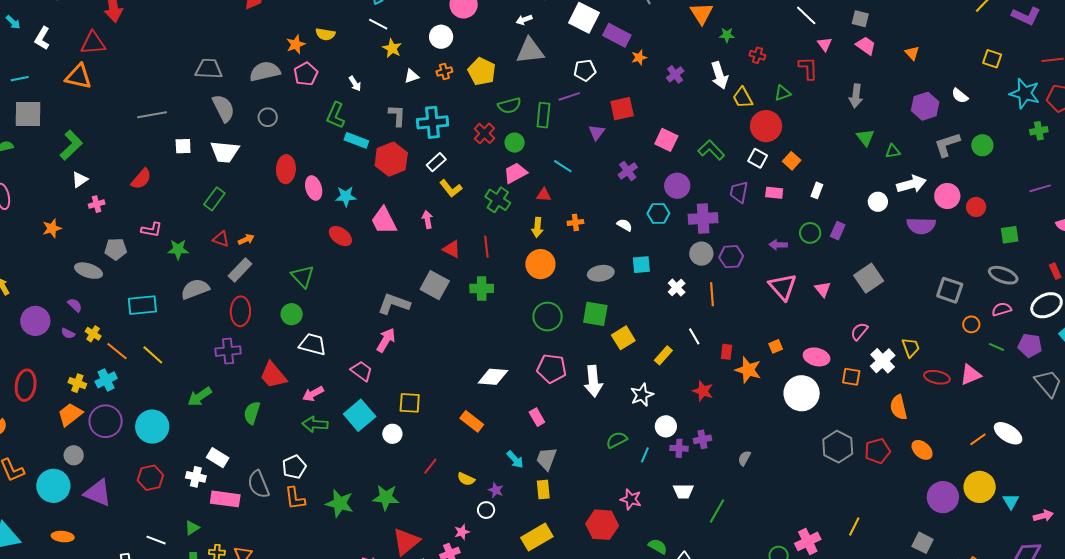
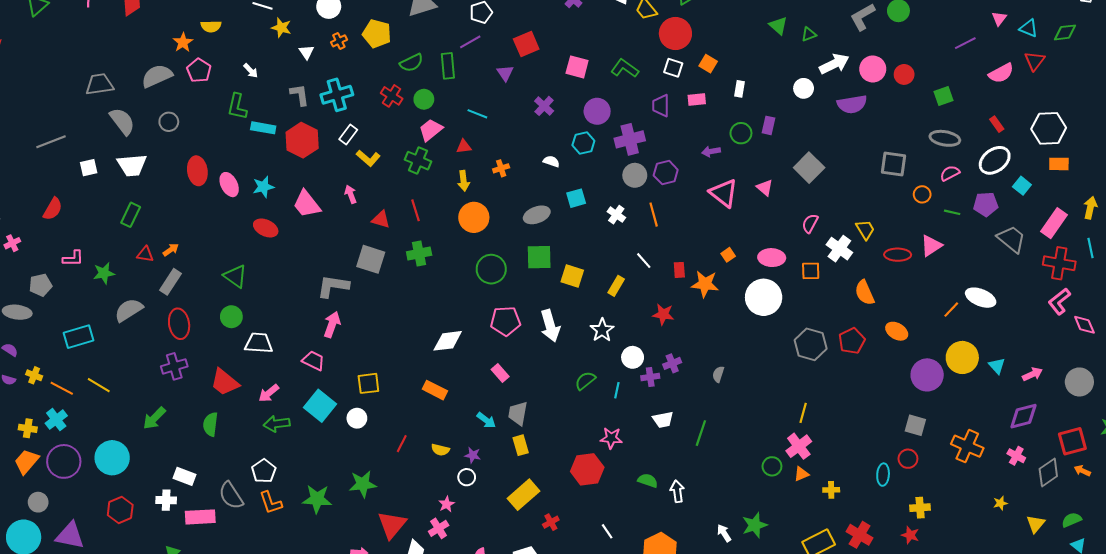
white triangle: (412, 76) -> (306, 52), turned -35
yellow square: (623, 338) -> (572, 276), turned -30
yellow line: (854, 526) -> (803, 413), moved

